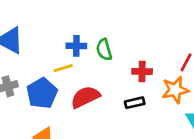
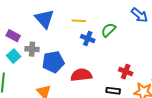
green semicircle: (104, 50) -> (108, 30), moved, turned 42
yellow line: (63, 68) -> (79, 21), moved

